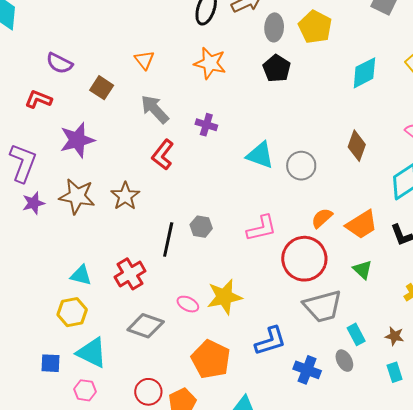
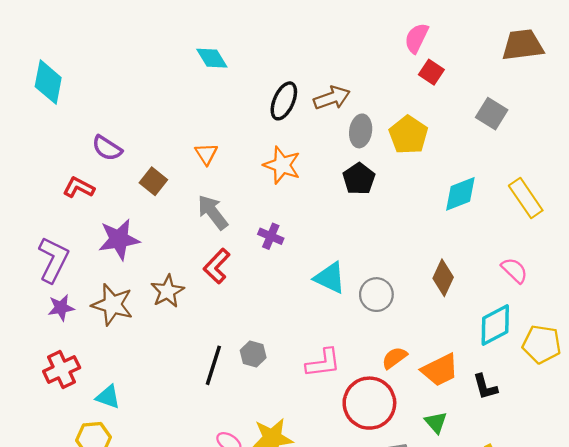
brown star: (125, 196) -> (167, 291), moved
red cross: (130, 274) -> (62, 370), moved

